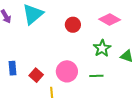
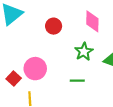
pink diamond: (110, 20) -> (92, 21), turned 60
pink circle: (67, 71) -> (35, 69), moved

